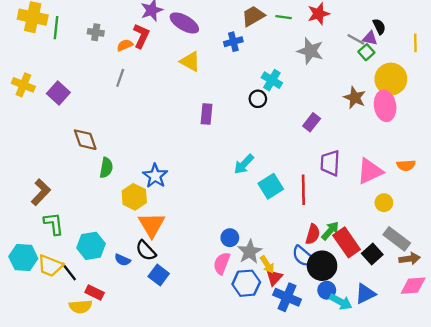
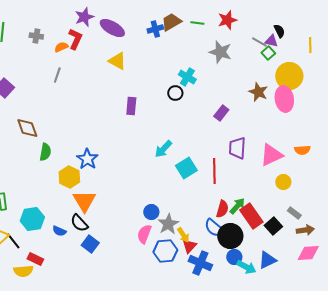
blue cross: (233, 42) -> (155, 29), moved
gray rectangle: (397, 239) -> (294, 213), size x0.6

